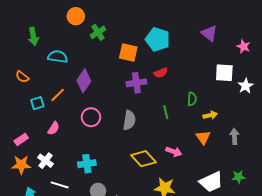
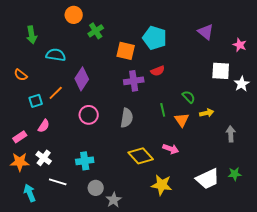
green semicircle: (192, 99) -> (189, 97), turned -48
pink semicircle: (54, 128) -> (44, 126), moved
orange triangle: (203, 137) -> (182, 120), moved

